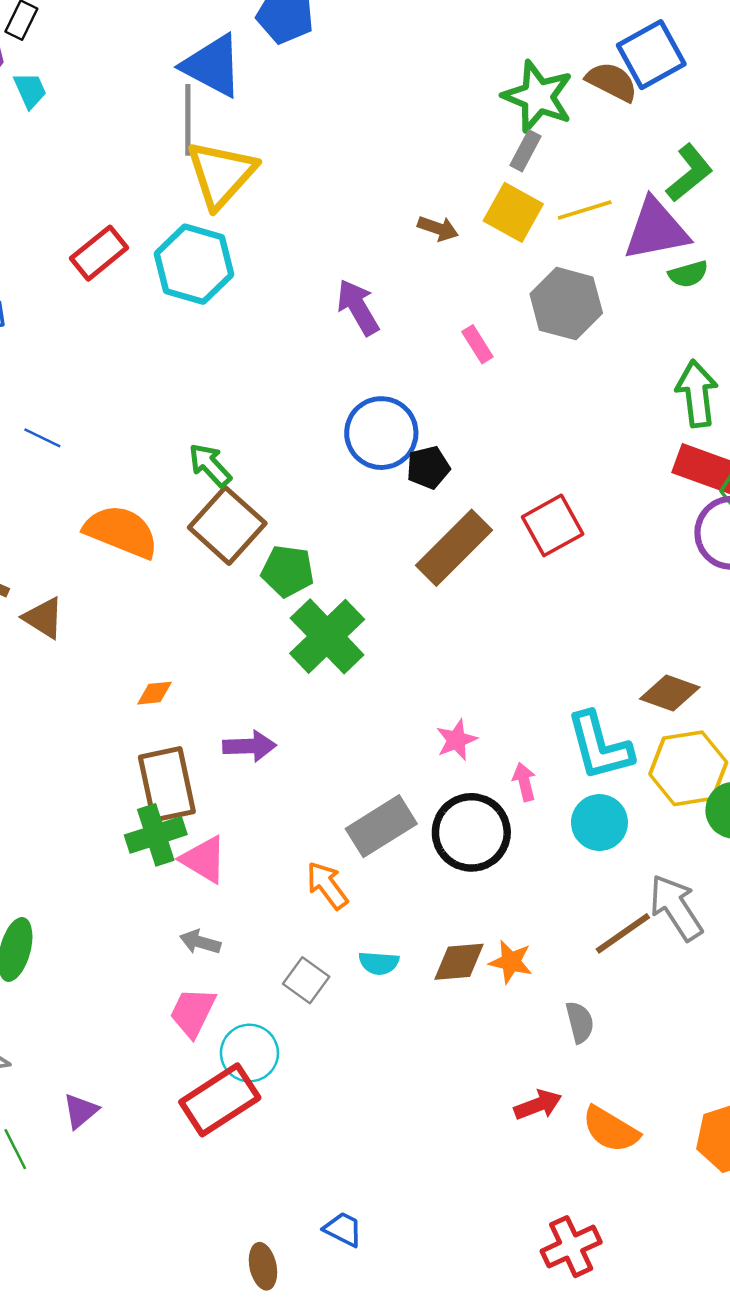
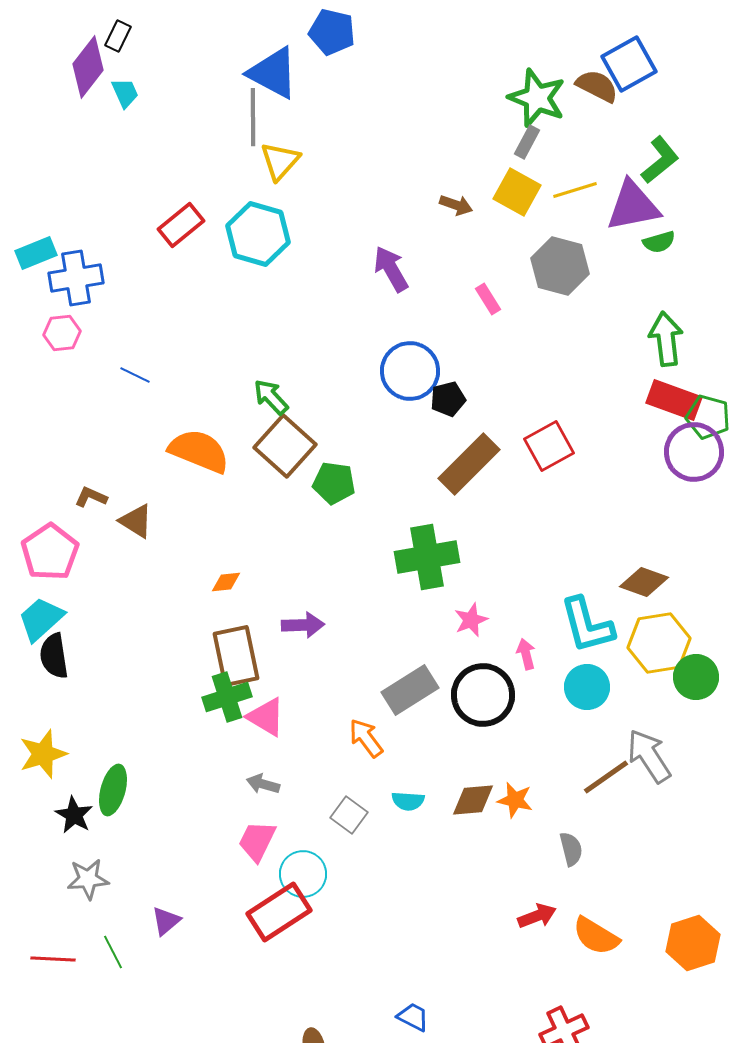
yellow triangle: (221, 174) -> (280, 161), size x0.7
green cross: (327, 636) -> (427, 557), moved, turned 34
blue trapezoid: (343, 1229) -> (413, 1017), moved

